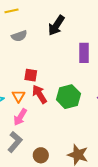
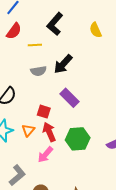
black arrow: (56, 25) -> (63, 64), moved
purple rectangle: (84, 53) -> (69, 98), moved, turned -54
pink arrow: (20, 117) -> (45, 155), moved

